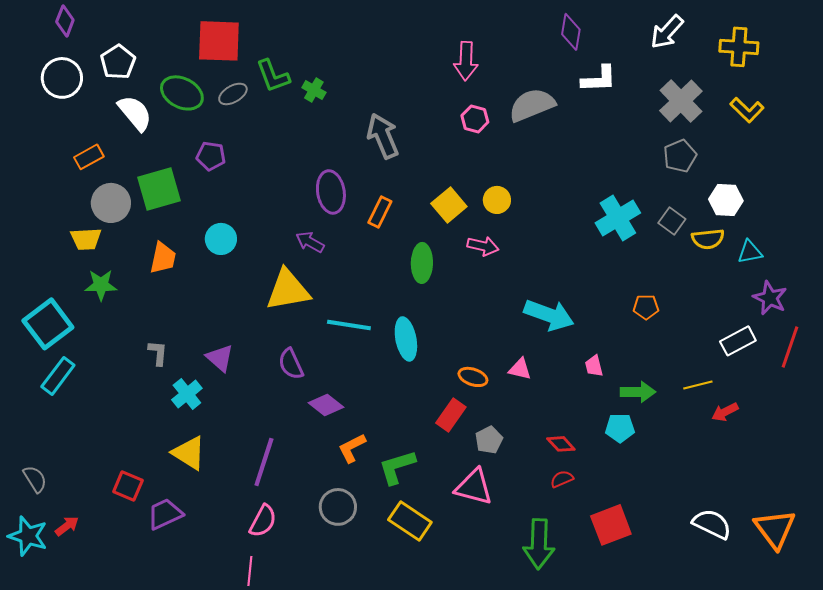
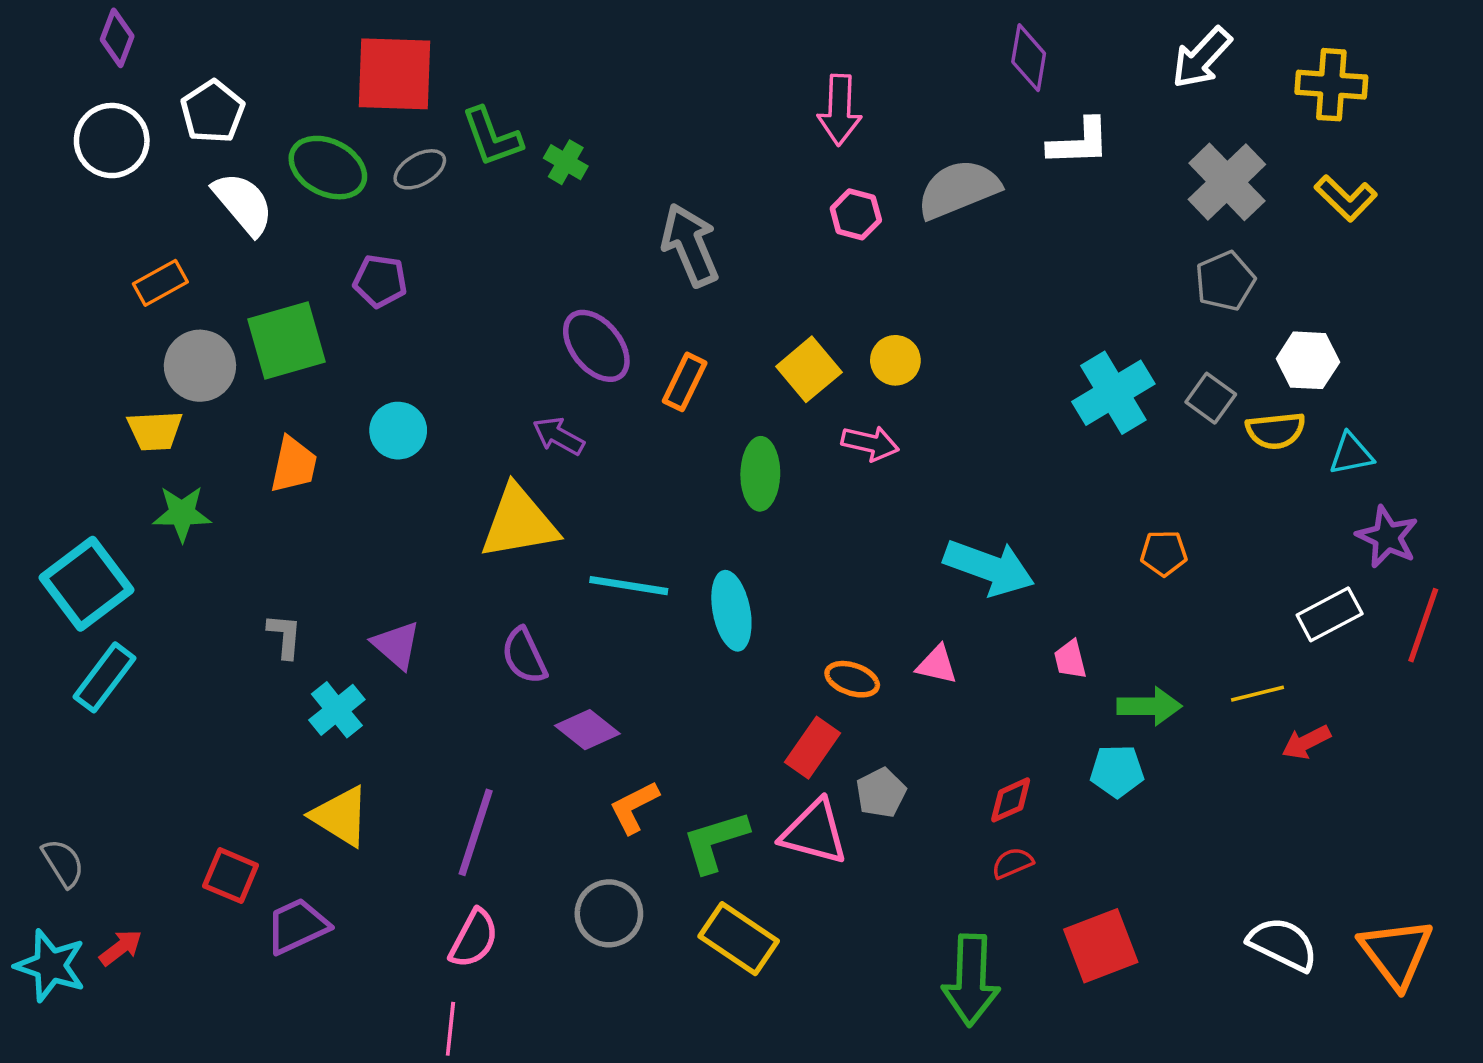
purple ellipse: (331, 192) -> (596, 346), turned -30
red diamond: (561, 444) -> (1011, 800), turned -72
pink triangle: (474, 487) -> (814, 832), moved

